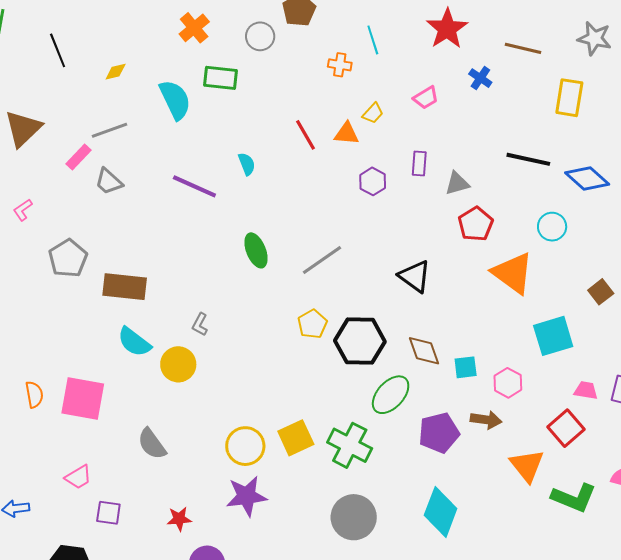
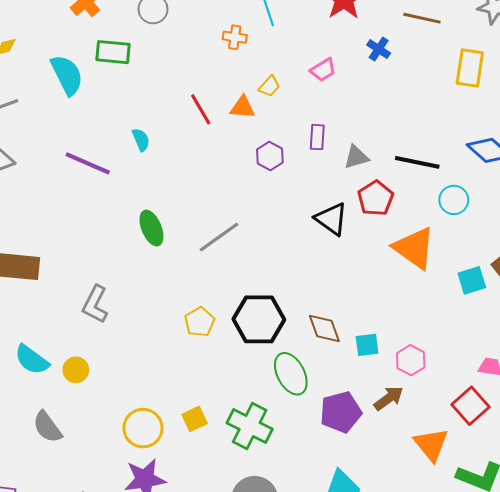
black line: (528, 159) -> (417, 162), moved
black triangle: (415, 276) -> (331, 219), moved
gray L-shape: (200, 324) -> (95, 304), size x1.6
yellow pentagon: (312, 324) -> (200, 322), moved
cyan square: (553, 336) -> (472, 280), moved, size x0.7
cyan semicircle: (134, 342) -> (32, 360), moved
yellow circle: (178, 364) -> (76, 370), moved, size x0.7
green ellipse: (391, 395) -> (291, 374), turned -69
brown arrow: (486, 420) -> (389, 398), turned -44
yellow square: (296, 438) -> (195, 419), size x0.7

